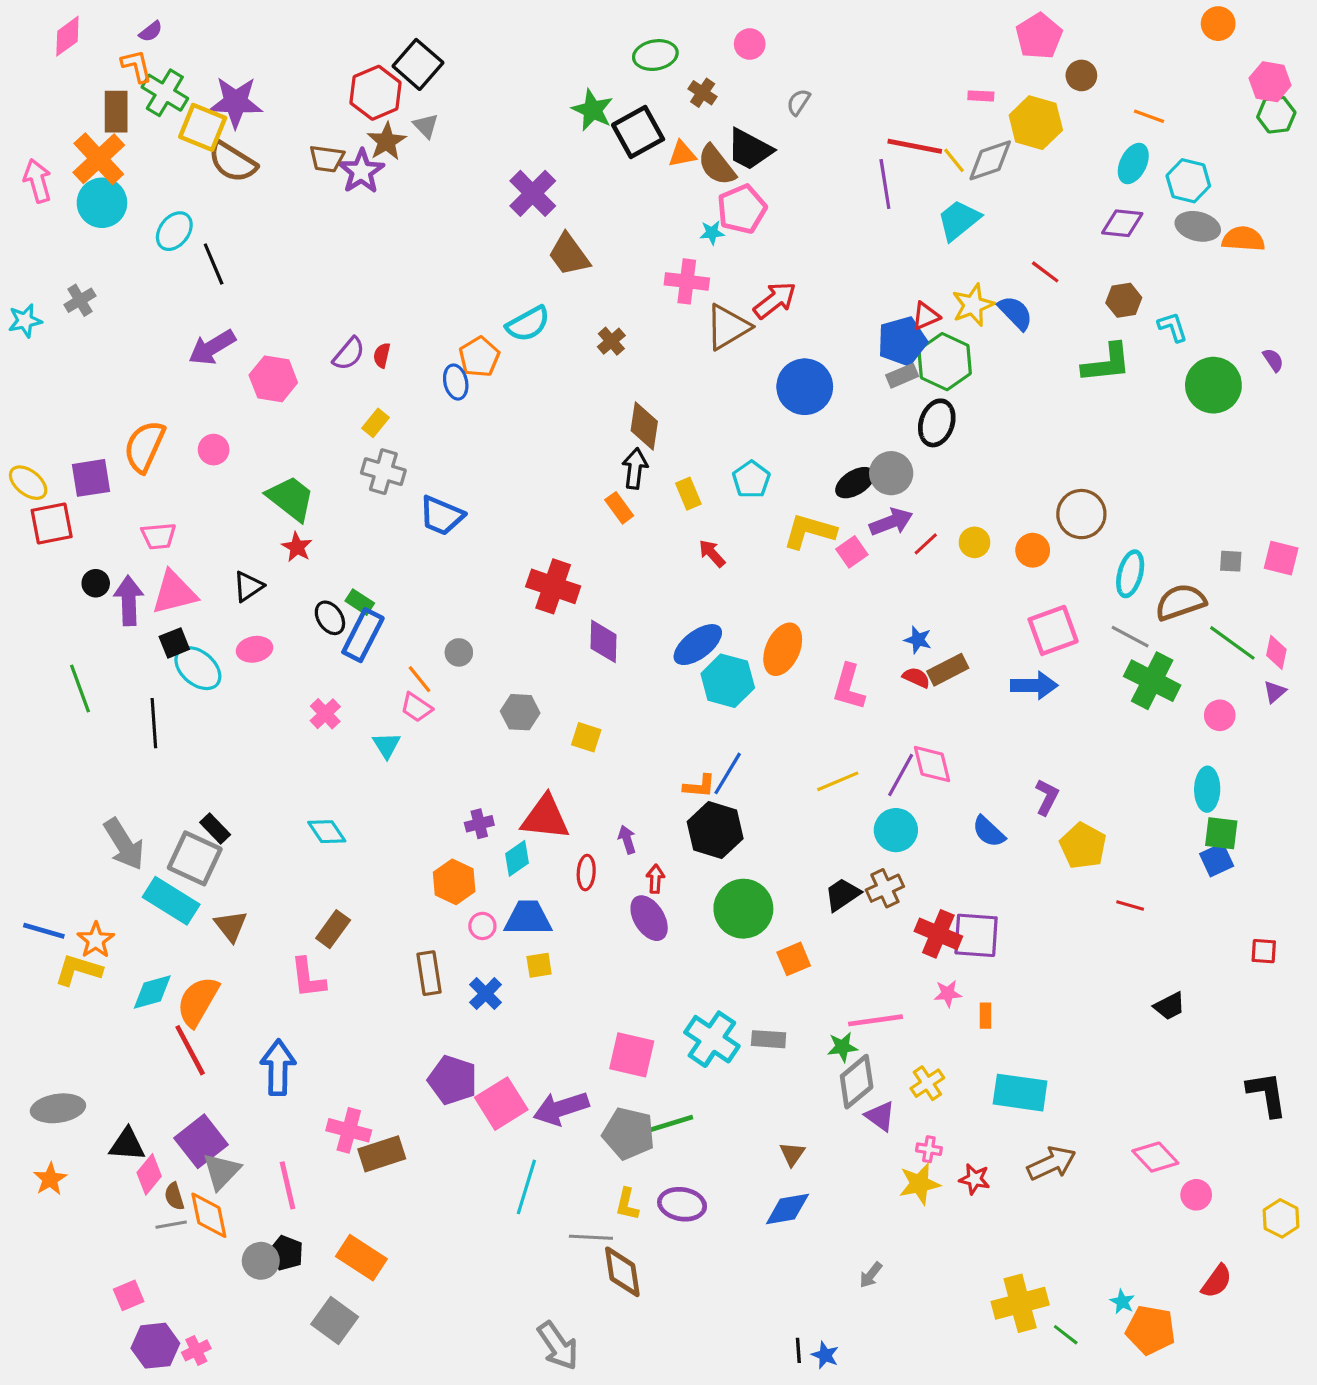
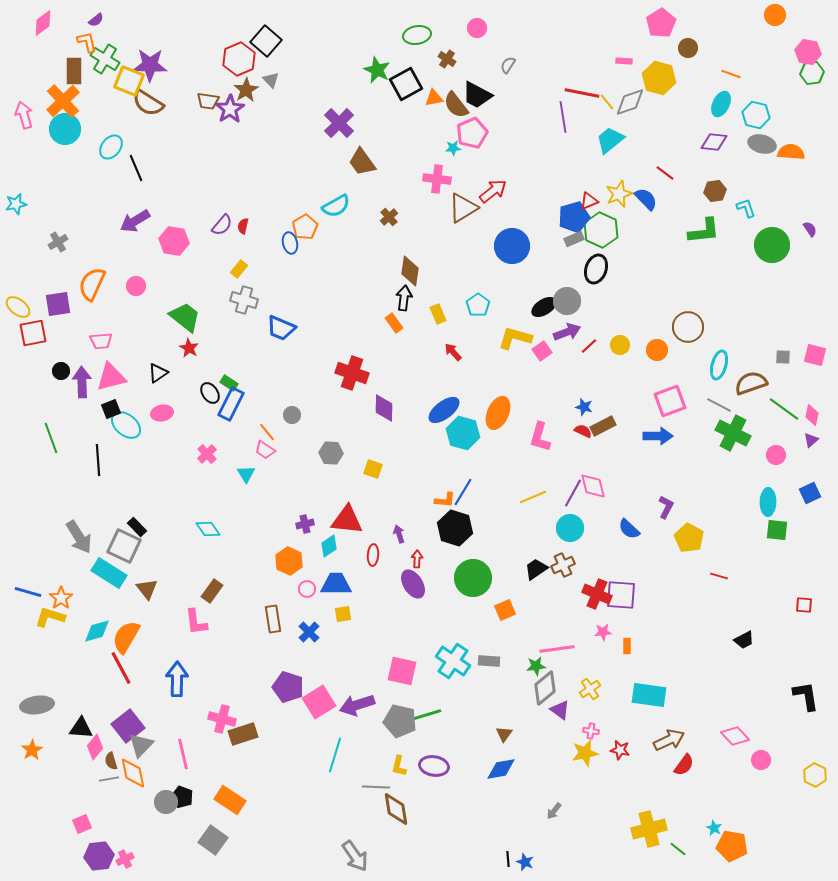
gray cross: (80, 300) -> (58, 242), moved
blue square: (1217, 860) -> (810, 493), moved
red semicircle: (1217, 1281) -> (684, 765), moved

